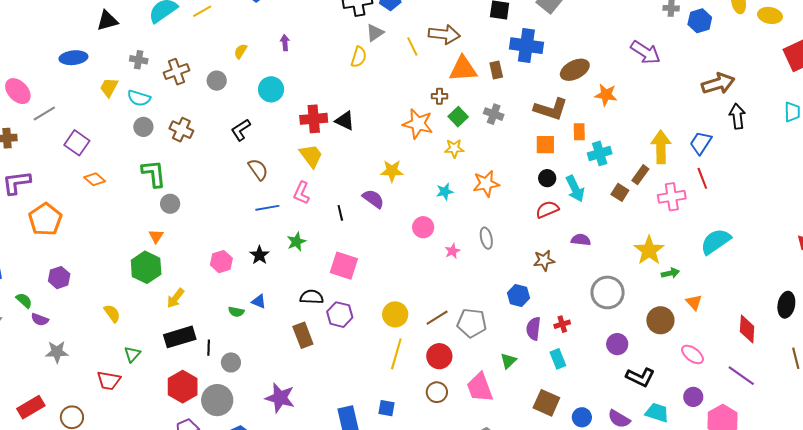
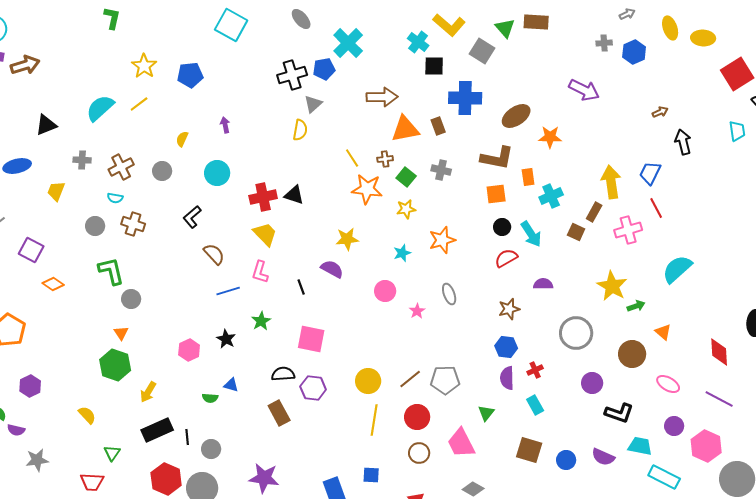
yellow line: (412, 46) -> (352, 158), moved
brown arrow: (718, 84) -> (660, 112), size x0.5
cyan semicircle: (139, 98) -> (115, 198), moved, size x0.7
blue hexagon: (518, 296) -> (506, 347), moved

